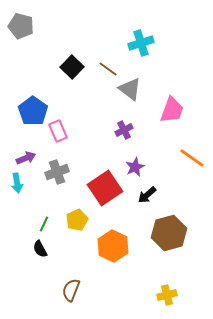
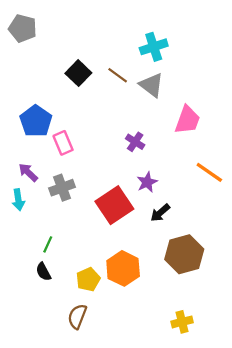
gray triangle: (130, 89) -> (151, 85), moved
purple cross: (124, 130) -> (135, 142), turned -30
purple arrow: (26, 158) -> (28, 172), turned -114
yellow pentagon: (77, 220) -> (88, 279), moved

